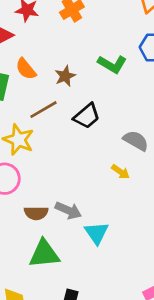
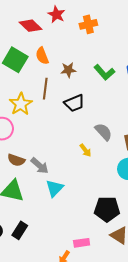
brown line: (43, 110) -> (45, 89), turned -70

